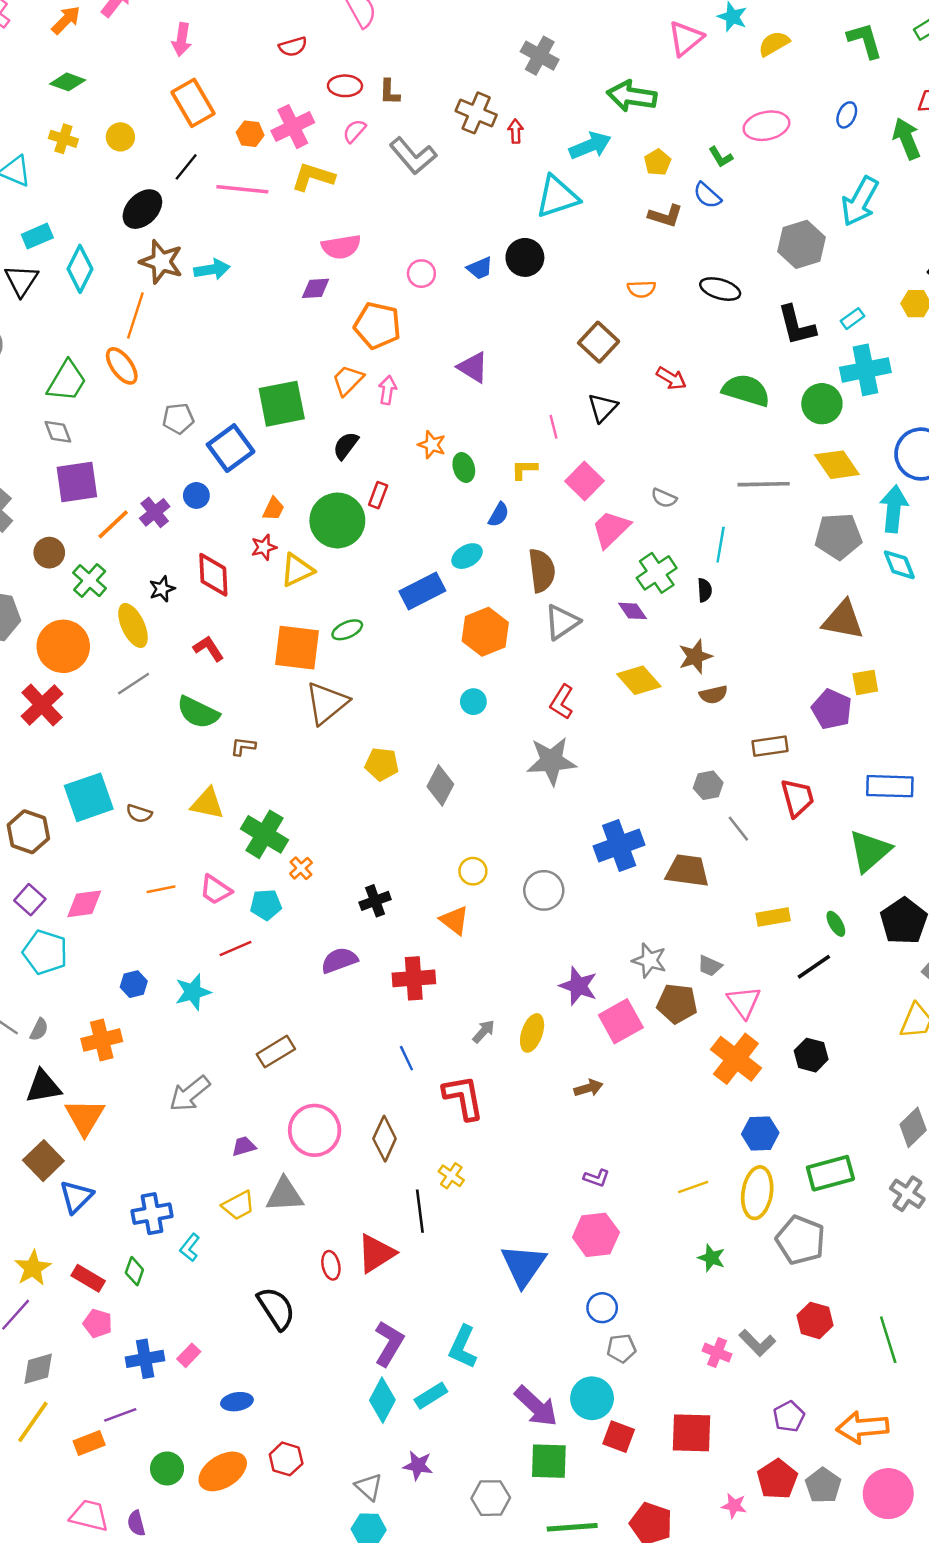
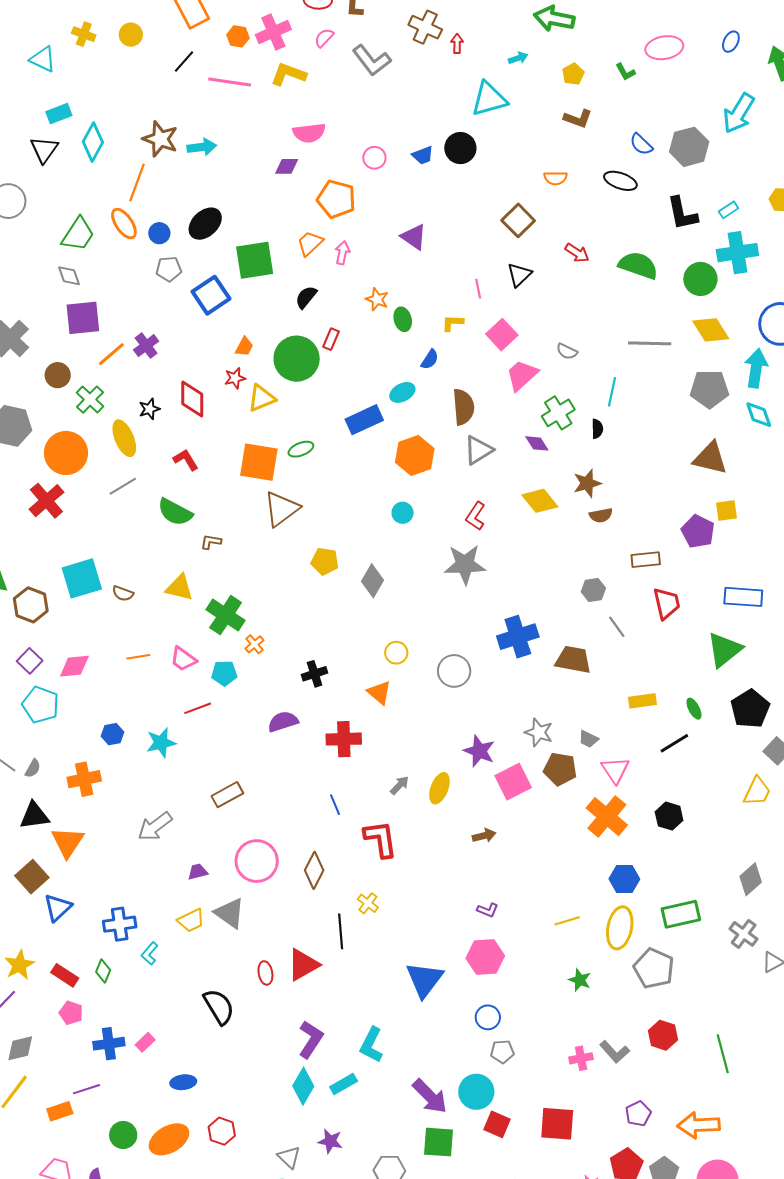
cyan arrow: (590, 146) -> (518, 58), size x0.6
blue semicircle: (707, 195) -> (641, 144), moved
black ellipse: (142, 209) -> (205, 224), moved
blue circle: (196, 495) -> (159, 233), moved
gray triangle: (285, 1195) -> (230, 913), turned 36
pink cross: (717, 1353) -> (581, 1058), turned -35

